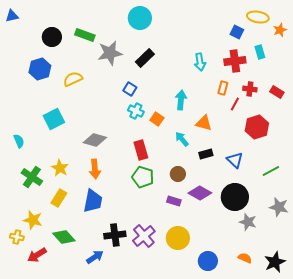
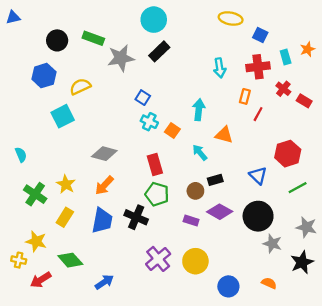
yellow ellipse: (258, 17) -> (231, 18), moved
orange star: (280, 30) -> (307, 49), moved
black rectangle: (145, 58) -> (159, 51), moved
red cross: (250, 89) -> (283, 89), moved, turned 32
cyan square: (54, 119) -> (63, 116), moved
red hexagon: (257, 127) -> (288, 154), moved
black rectangle: (206, 154) -> (215, 180), moved
orange arrow: (95, 169) -> (104, 185), turned 48
black cross: (115, 235) -> (136, 217), moved, turned 30
black star: (275, 262) -> (302, 262), moved

